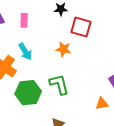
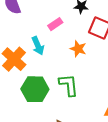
pink rectangle: (24, 20) -> (55, 24), moved, turned 48

